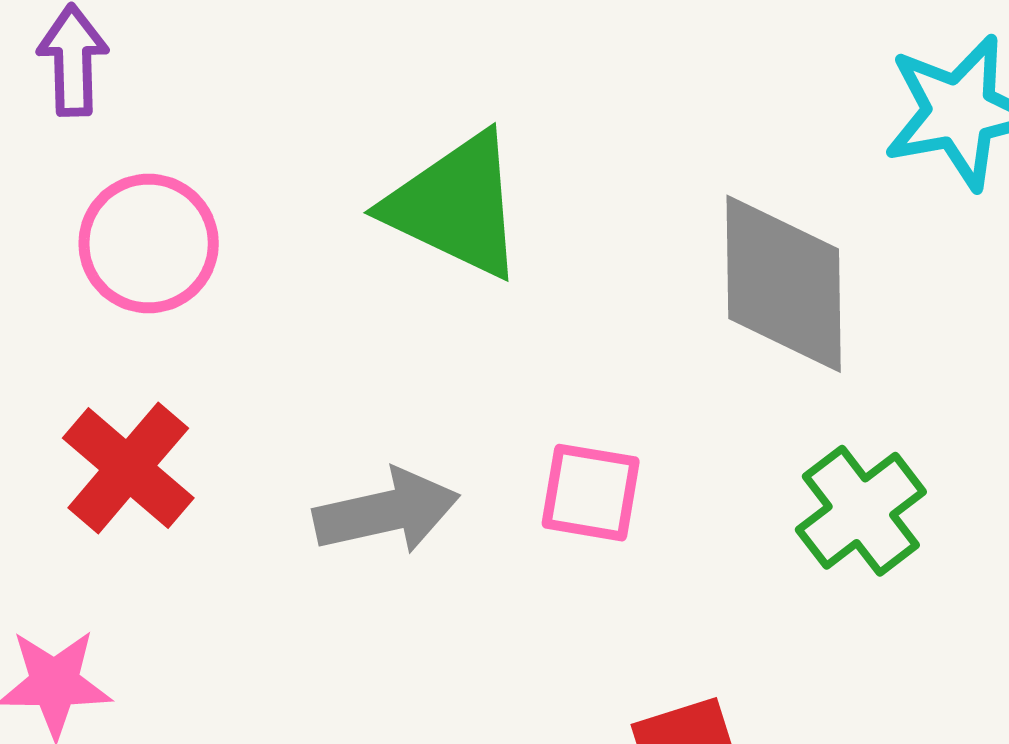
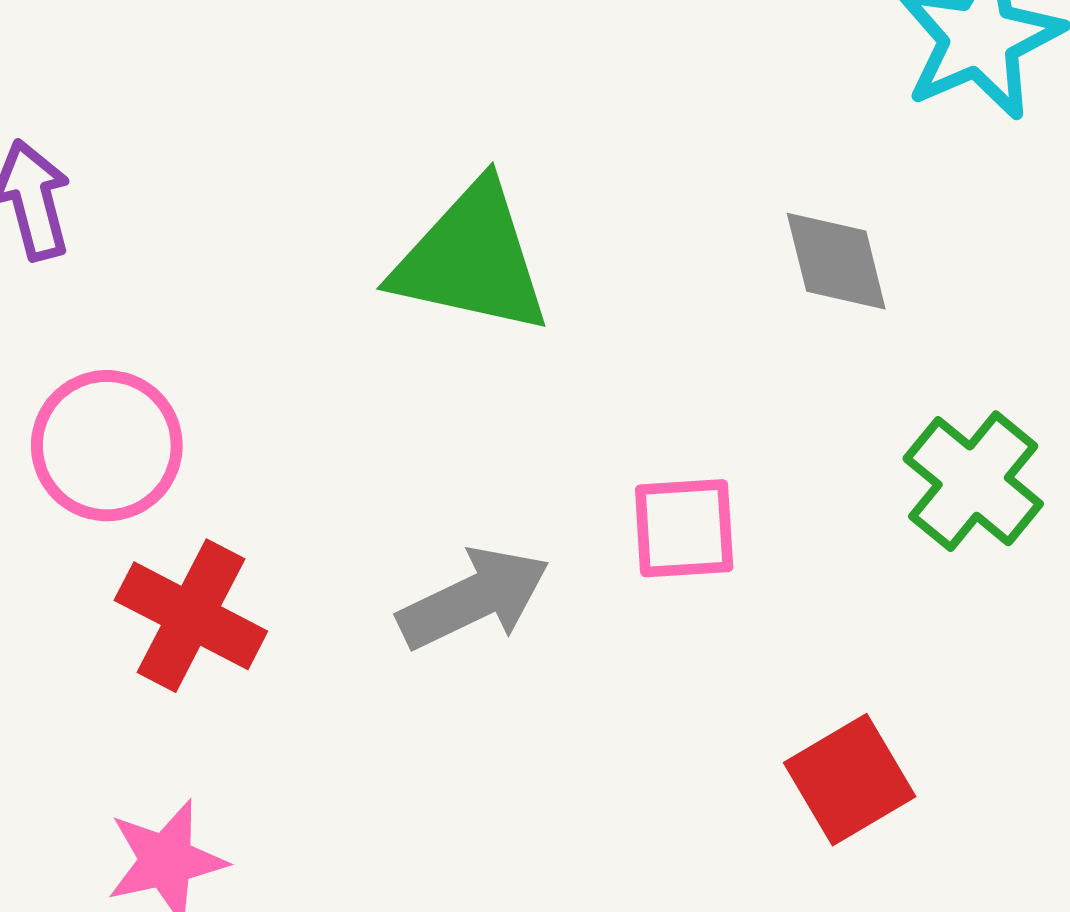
pink circle: (149, 244) -> (107, 446), moved
gray diamond: (784, 284) -> (836, 261), size x0.6

